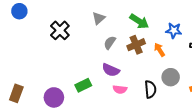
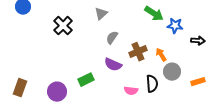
green arrow: (139, 21) -> (154, 14), moved
brown cross: (136, 45) -> (138, 52), moved
orange arrow: (159, 50) -> (161, 55), moved
pink semicircle: (120, 89) -> (131, 91), moved

